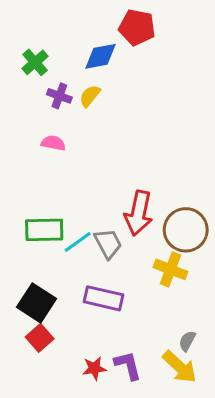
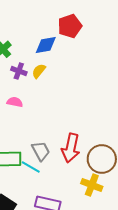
red pentagon: (137, 27) -> (70, 26), turned -30
cyan line: (78, 242) -> (31, 167), turned 66
gray trapezoid: (108, 244) -> (41, 151), moved

